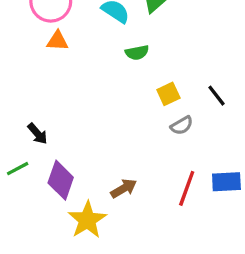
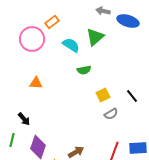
orange triangle: (57, 41) -> (36, 83), moved
green line: (18, 169) -> (12, 140), turned -48

